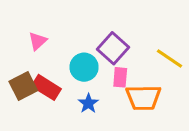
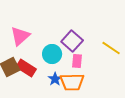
pink triangle: (38, 41) -> (20, 36), size x1.5
orange trapezoid: (143, 98) -> (72, 82), moved

